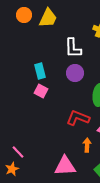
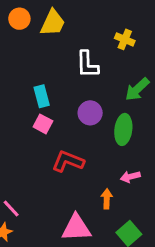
purple circle: (75, 73) -> (90, 113), moved
red L-shape: (78, 118) -> (68, 161), moved

